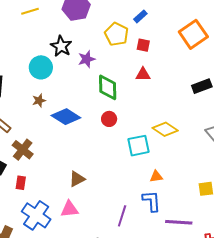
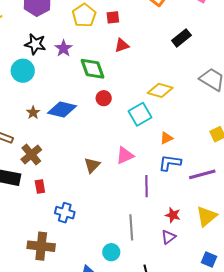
yellow pentagon: (117, 34) -> (84, 15), turned 30
brown star: (39, 101) -> (33, 113), moved
brown cross: (23, 150) -> (31, 154), turned 30
blue L-shape: (152, 201) -> (170, 163), turned -60
pink triangle: (69, 209) -> (125, 155), moved
blue cross: (36, 215) -> (65, 213), size x0.7

